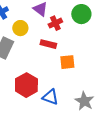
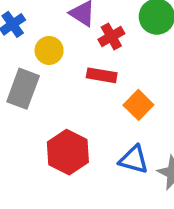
orange square: (67, 62) -> (138, 105), turned -35
blue triangle: (50, 97) -> (134, 160), moved

